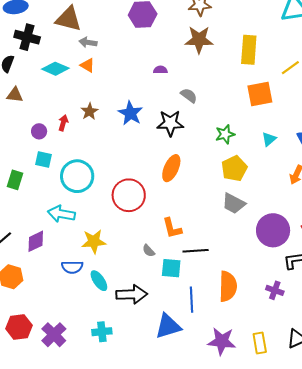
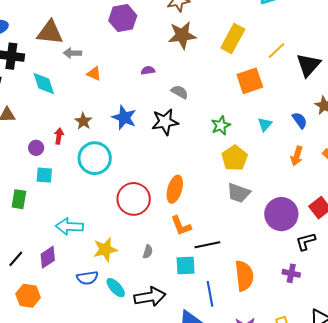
yellow rectangle: (249, 50) -> (233, 38), turned 32
orange triangle: (87, 65) -> (94, 74), moved
cyan diamond: (55, 69) -> (44, 84), turned 56
orange ellipse: (171, 168) -> (175, 189), moved
cyan circle: (77, 176) -> (95, 158), moved
gray semicircle: (149, 251) -> (148, 252), moved, turned -112

